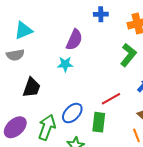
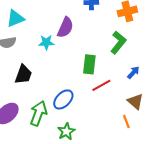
cyan star: (65, 64) -> (46, 42), moved
green rectangle: (99, 122) -> (89, 64), moved

